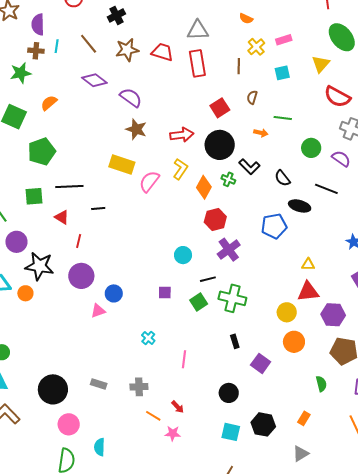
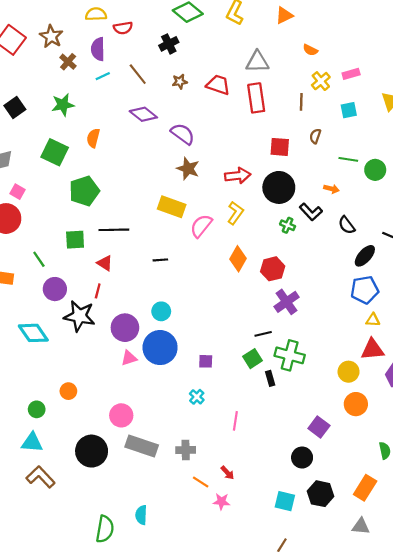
purple semicircle: (38, 25) -> (98, 49), moved
cyan line: (57, 46) -> (103, 76), turned 56
brown star: (127, 50) -> (180, 82), size x0.6
brown cross: (36, 51) -> (68, 62), moved, turned 35
orange semicircle: (49, 103) -> (93, 138), turned -36
red square: (220, 108) -> (280, 147), turned 36
orange arrow: (261, 133) -> (331, 189), moved
green circle: (311, 148) -> (375, 170), moved
orange diamond: (204, 187) -> (238, 259), moved
black ellipse: (300, 206) -> (365, 256), turned -65
black line: (98, 208) -> (160, 260), moved
blue pentagon: (274, 226) -> (365, 290), moved
red line: (79, 241) -> (98, 291), moved
cyan circle: (183, 255) -> (161, 311), moved
orange circle: (25, 293) -> (68, 391), moved
blue circle: (114, 293) -> (160, 348), size x1.8
purple square: (165, 293) -> (206, 361), moved
pink triangle: (98, 311) -> (129, 358), moved
black rectangle: (235, 341) -> (270, 378), moved
gray rectangle: (99, 384) -> (142, 446), size x1.8
black circle: (229, 393) -> (302, 458), moved
orange rectangle: (304, 418) -> (365, 488), size x1.6
pink circle: (69, 424) -> (121, 415), moved
gray triangle: (301, 454) -> (361, 526), turned 36

